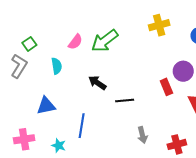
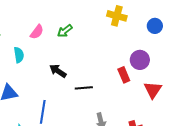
yellow cross: (159, 25) -> (117, 16), turned 30
green arrow: (105, 41) -> (65, 31), size x0.6

